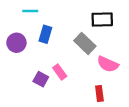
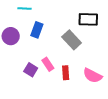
pink semicircle: (108, 64) -> (93, 76), moved
red rectangle: (99, 94) -> (66, 73), moved

